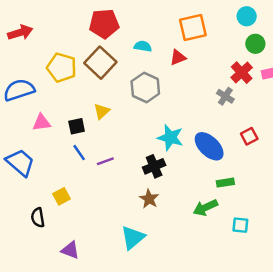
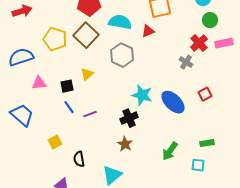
cyan semicircle: (143, 46) -> (120, 22), size x1.6
green rectangle: (225, 183) -> (207, 143), moved
green arrow: (205, 208) -> (170, 151), turned -30
black semicircle: (38, 218) -> (79, 159), moved

